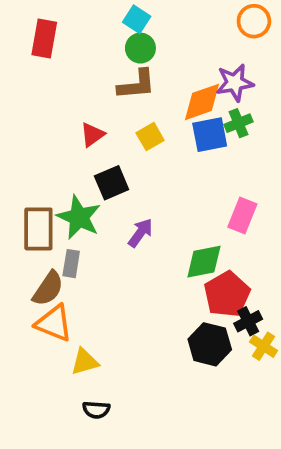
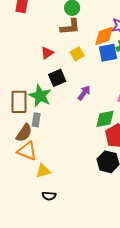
purple arrow: (140, 233) -> (84, 93), moved

